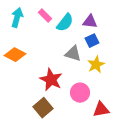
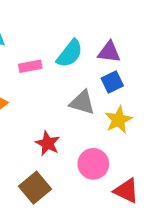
pink rectangle: (45, 16) -> (30, 66), moved, turned -56
red star: (51, 80) -> (48, 143), size x0.7
red triangle: (101, 110) -> (126, 191), turned 36

